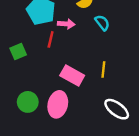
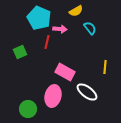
yellow line: (103, 70) -> (105, 67), moved
green circle: (28, 102) -> (28, 109), moved
white ellipse: (117, 109) -> (87, 92), moved

